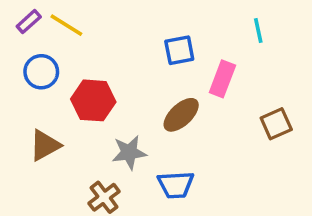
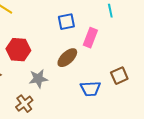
brown square: (276, 124) -> (119, 76), moved
blue trapezoid: (176, 185) -> (90, 89), moved

